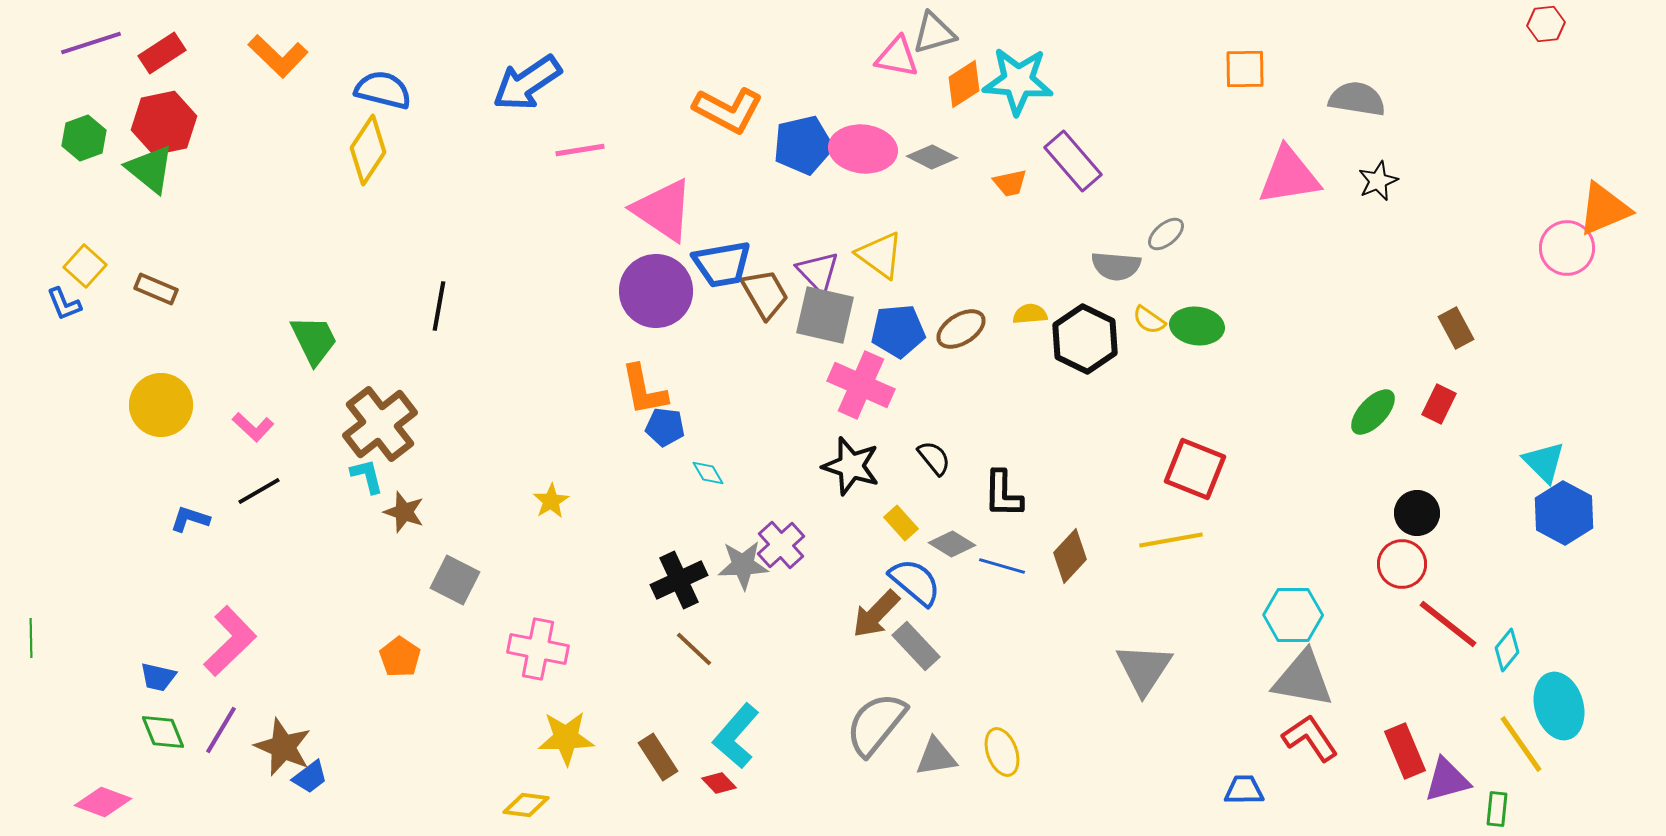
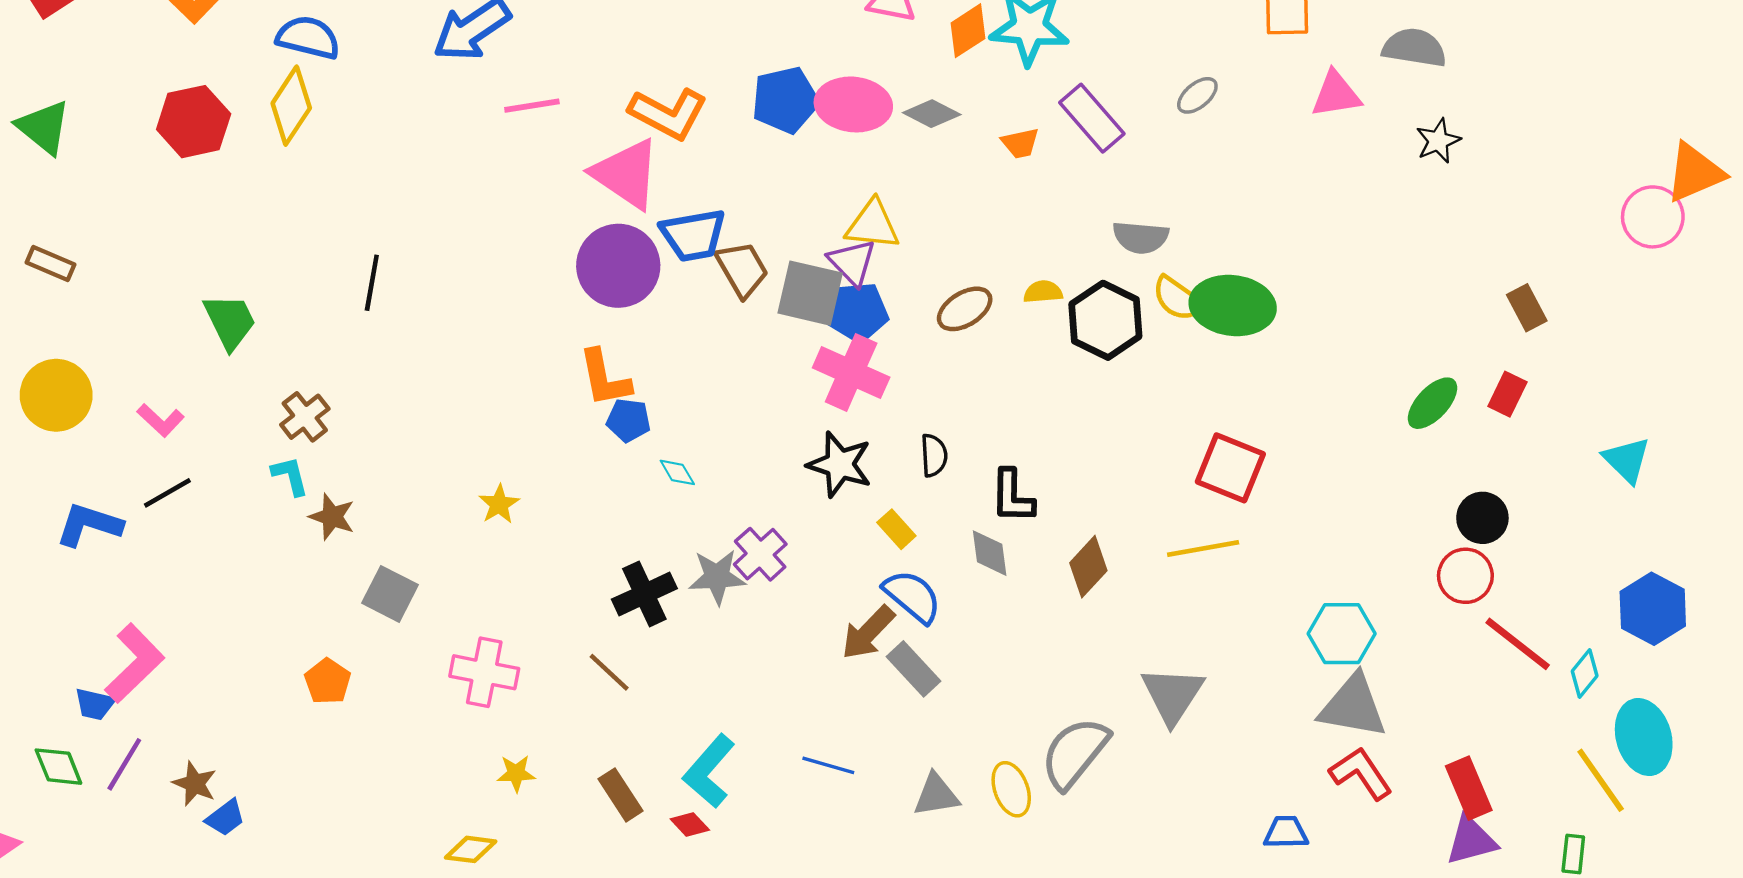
orange L-shape: (728, 110) -> (668, 114), moved
red hexagon: (164, 123) -> (194, 122), moved
pink triangle: (1289, 176) -> (1336, 94), moved, size x0.7
gray ellipse: (1166, 234) -> (1197, 95), moved
yellow triangle: (880, 255) -> (873, 225), turned -30
purple triangle: (818, 272) -> (852, 262), moved
yellow semicircle: (1149, 320) -> (1178, 299), size x1.4
green ellipse: (1197, 326) -> (1233, 305), size x1.4
blue pentagon: (898, 331) -> (858, 312), moved
brown cross: (380, 424) -> (305, 417), size x0.6
black semicircle: (934, 458) -> (934, 455), turned 36
blue hexagon: (1564, 513) -> (1653, 609), moved
blue L-shape: (190, 519) -> (89, 525), size x1.5
gray diamond: (952, 544) -> (990, 553), moved, turned 51
blue line: (1002, 566) -> (828, 765), moved
brown line: (694, 649) -> (609, 672), moved
blue trapezoid: (158, 677) -> (95, 704), moved
gray semicircle: (876, 724) -> (1075, 753), moved
yellow star: (566, 738) -> (516, 773), size x0.6
brown star: (283, 747) -> (195, 784), size x0.7
purple triangle: (1447, 780) -> (1471, 840), moved

